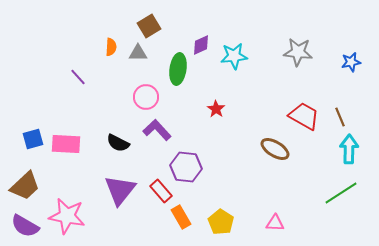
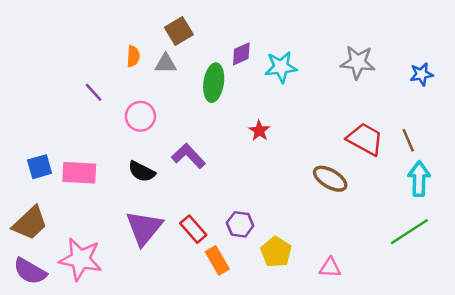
pink circle: (146, 97) -> (140, 116), moved
purple hexagon: (186, 167) -> (240, 224), moved, size x0.7
yellow pentagon: (221, 222) -> (276, 252), moved

